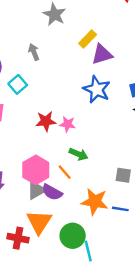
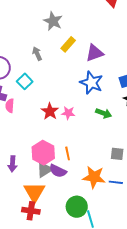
yellow rectangle: (88, 39) -> (68, 44), moved
red star: (46, 121) -> (50, 111), turned -30
green arrow: (79, 154) -> (104, 113), moved
orange line: (65, 172) -> (68, 153), turned 32
orange triangle: (39, 222) -> (34, 192), moved

